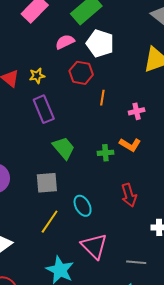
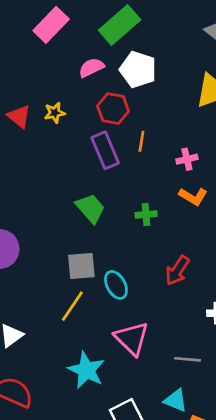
purple rectangle: (44, 109) -> (105, 150), moved
orange L-shape: (130, 145) -> (193, 196), moved
gray square: (47, 183) -> (81, 266), moved
red arrow: (129, 195) -> (177, 270), turned 50

